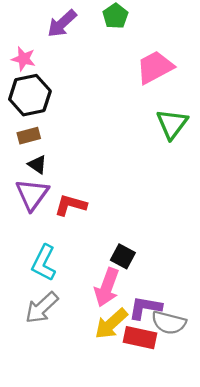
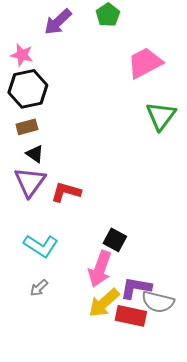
cyan L-shape: (44, 263) -> (41, 246), turned -84
gray arrow: (42, 308) -> (39, 288), size x0.6

